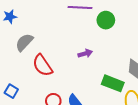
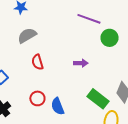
red semicircle: (42, 65) -> (37, 62), size x0.7

